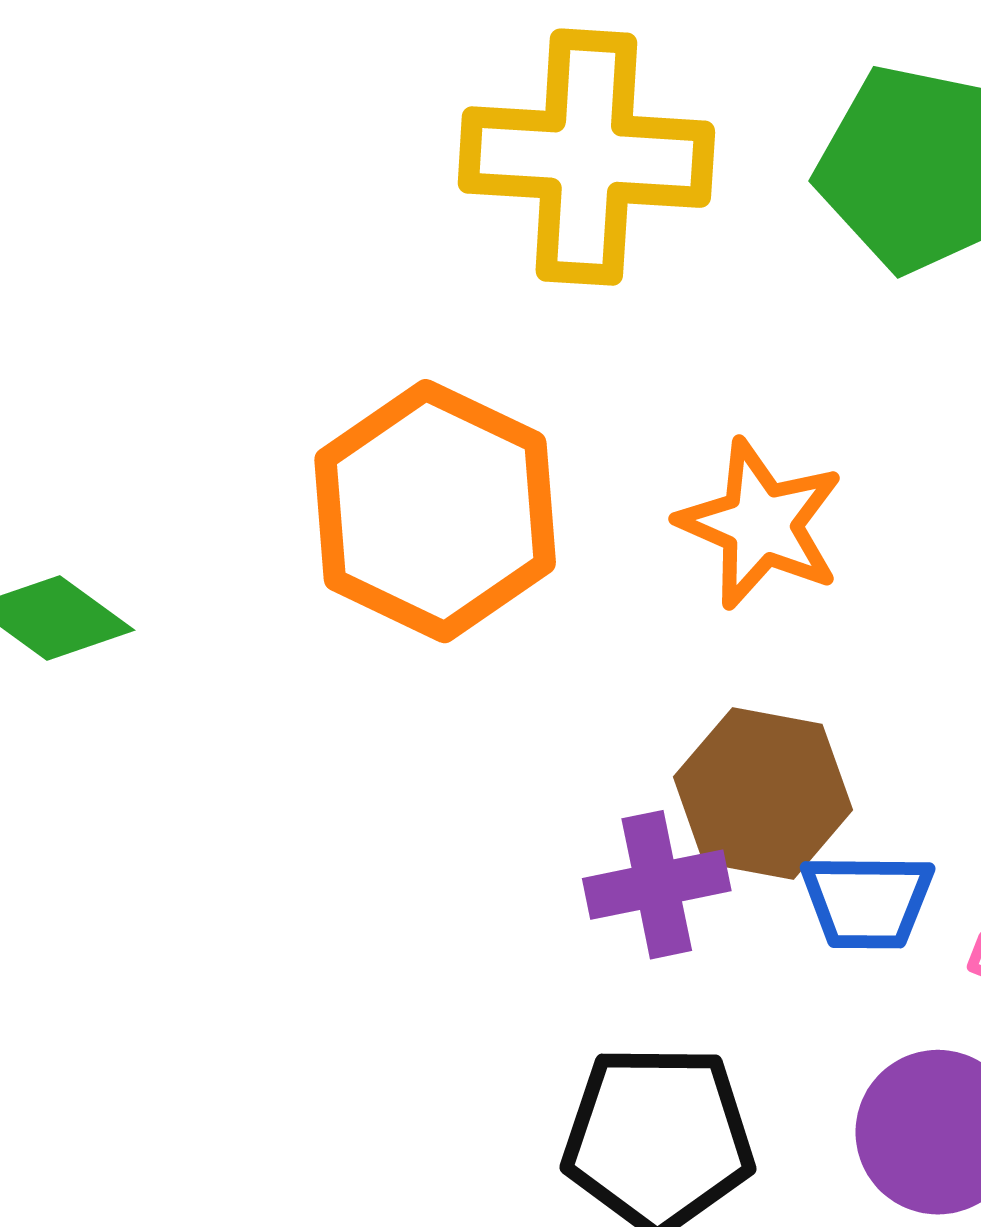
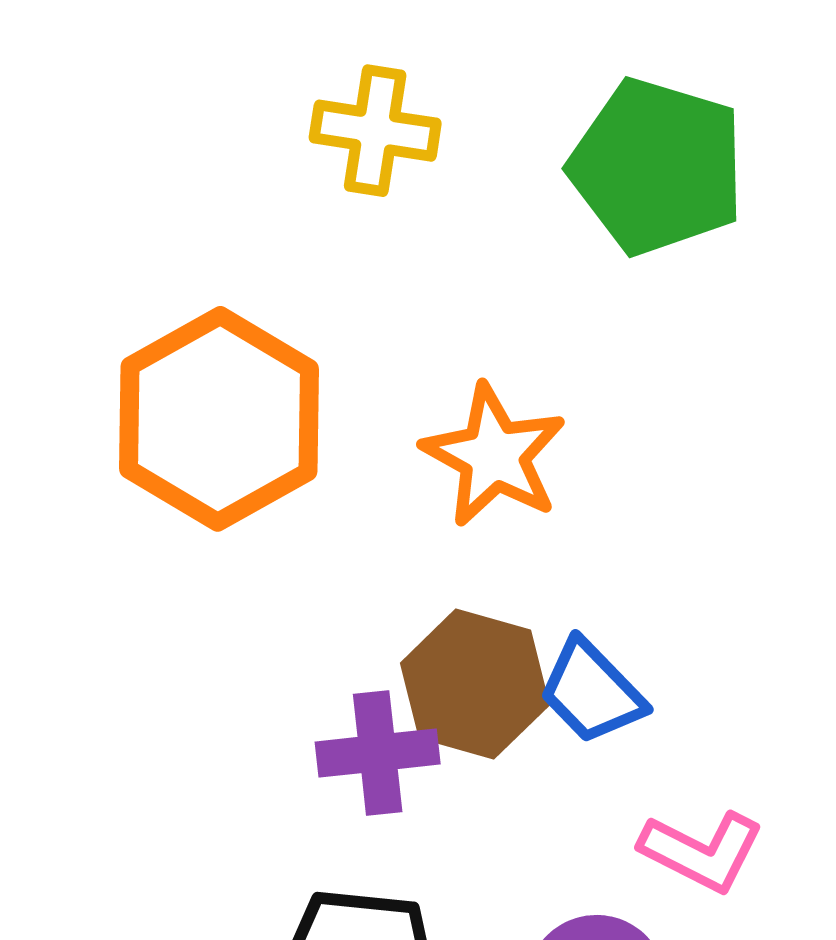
yellow cross: (586, 157) -> (375, 131), size x0.6
blue trapezoid: (867, 901) -> (592, 692), moved, turned 40

